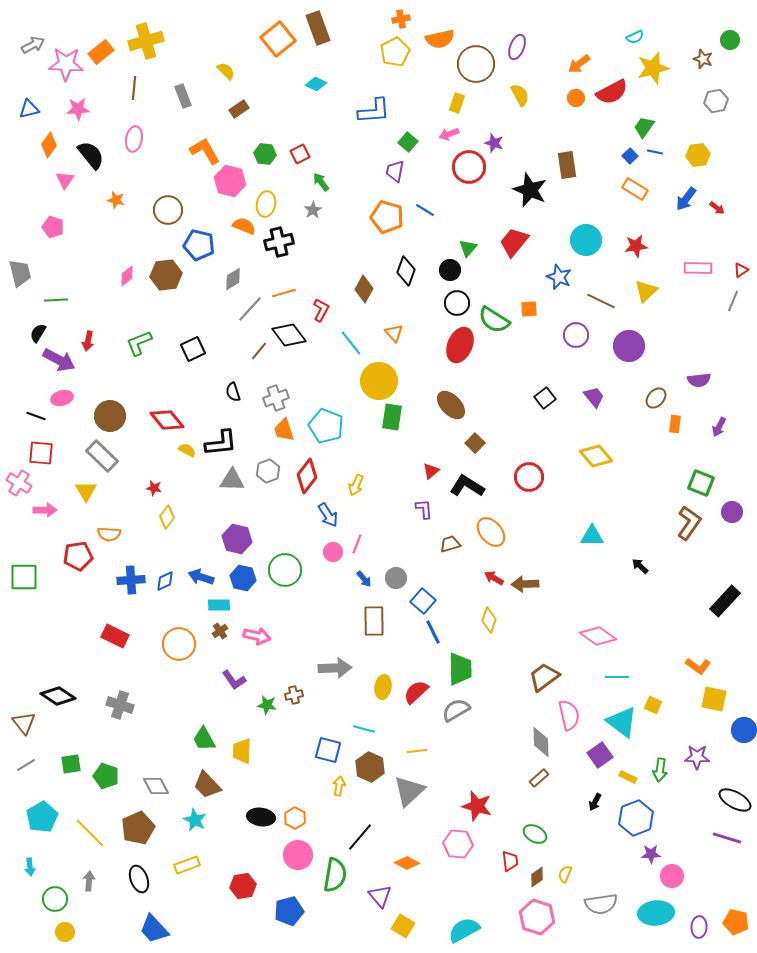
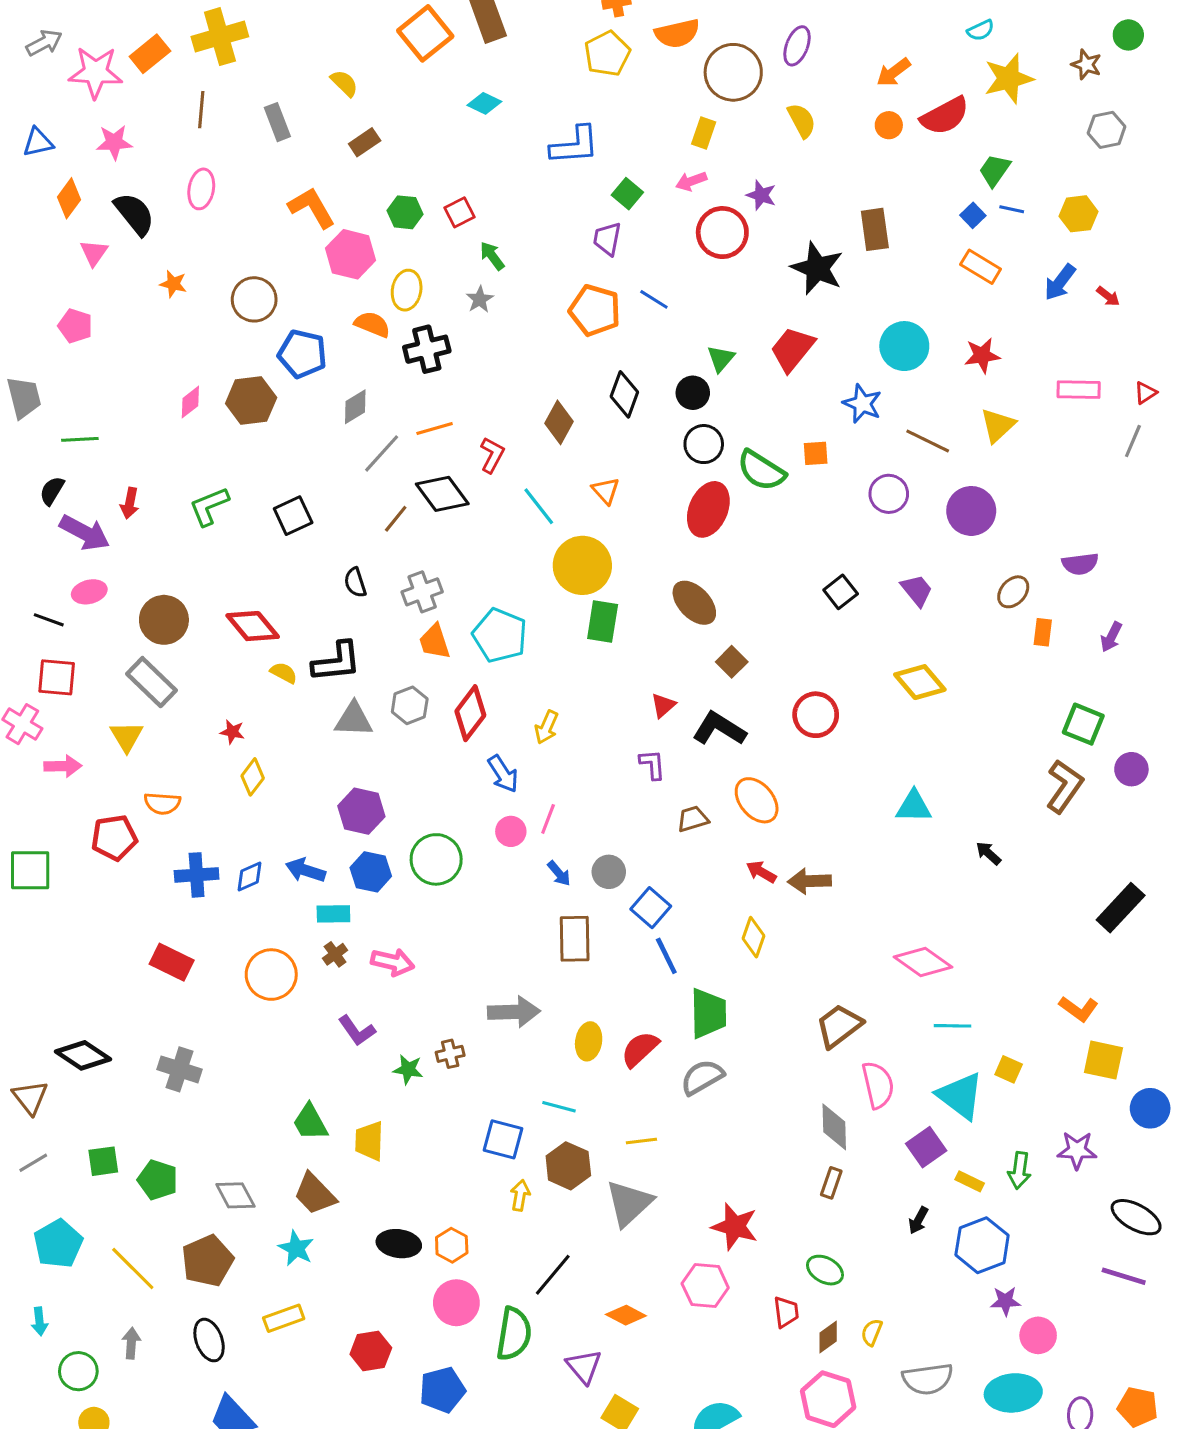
brown rectangle: (539, 778) -> (831, 1183), turned -30

